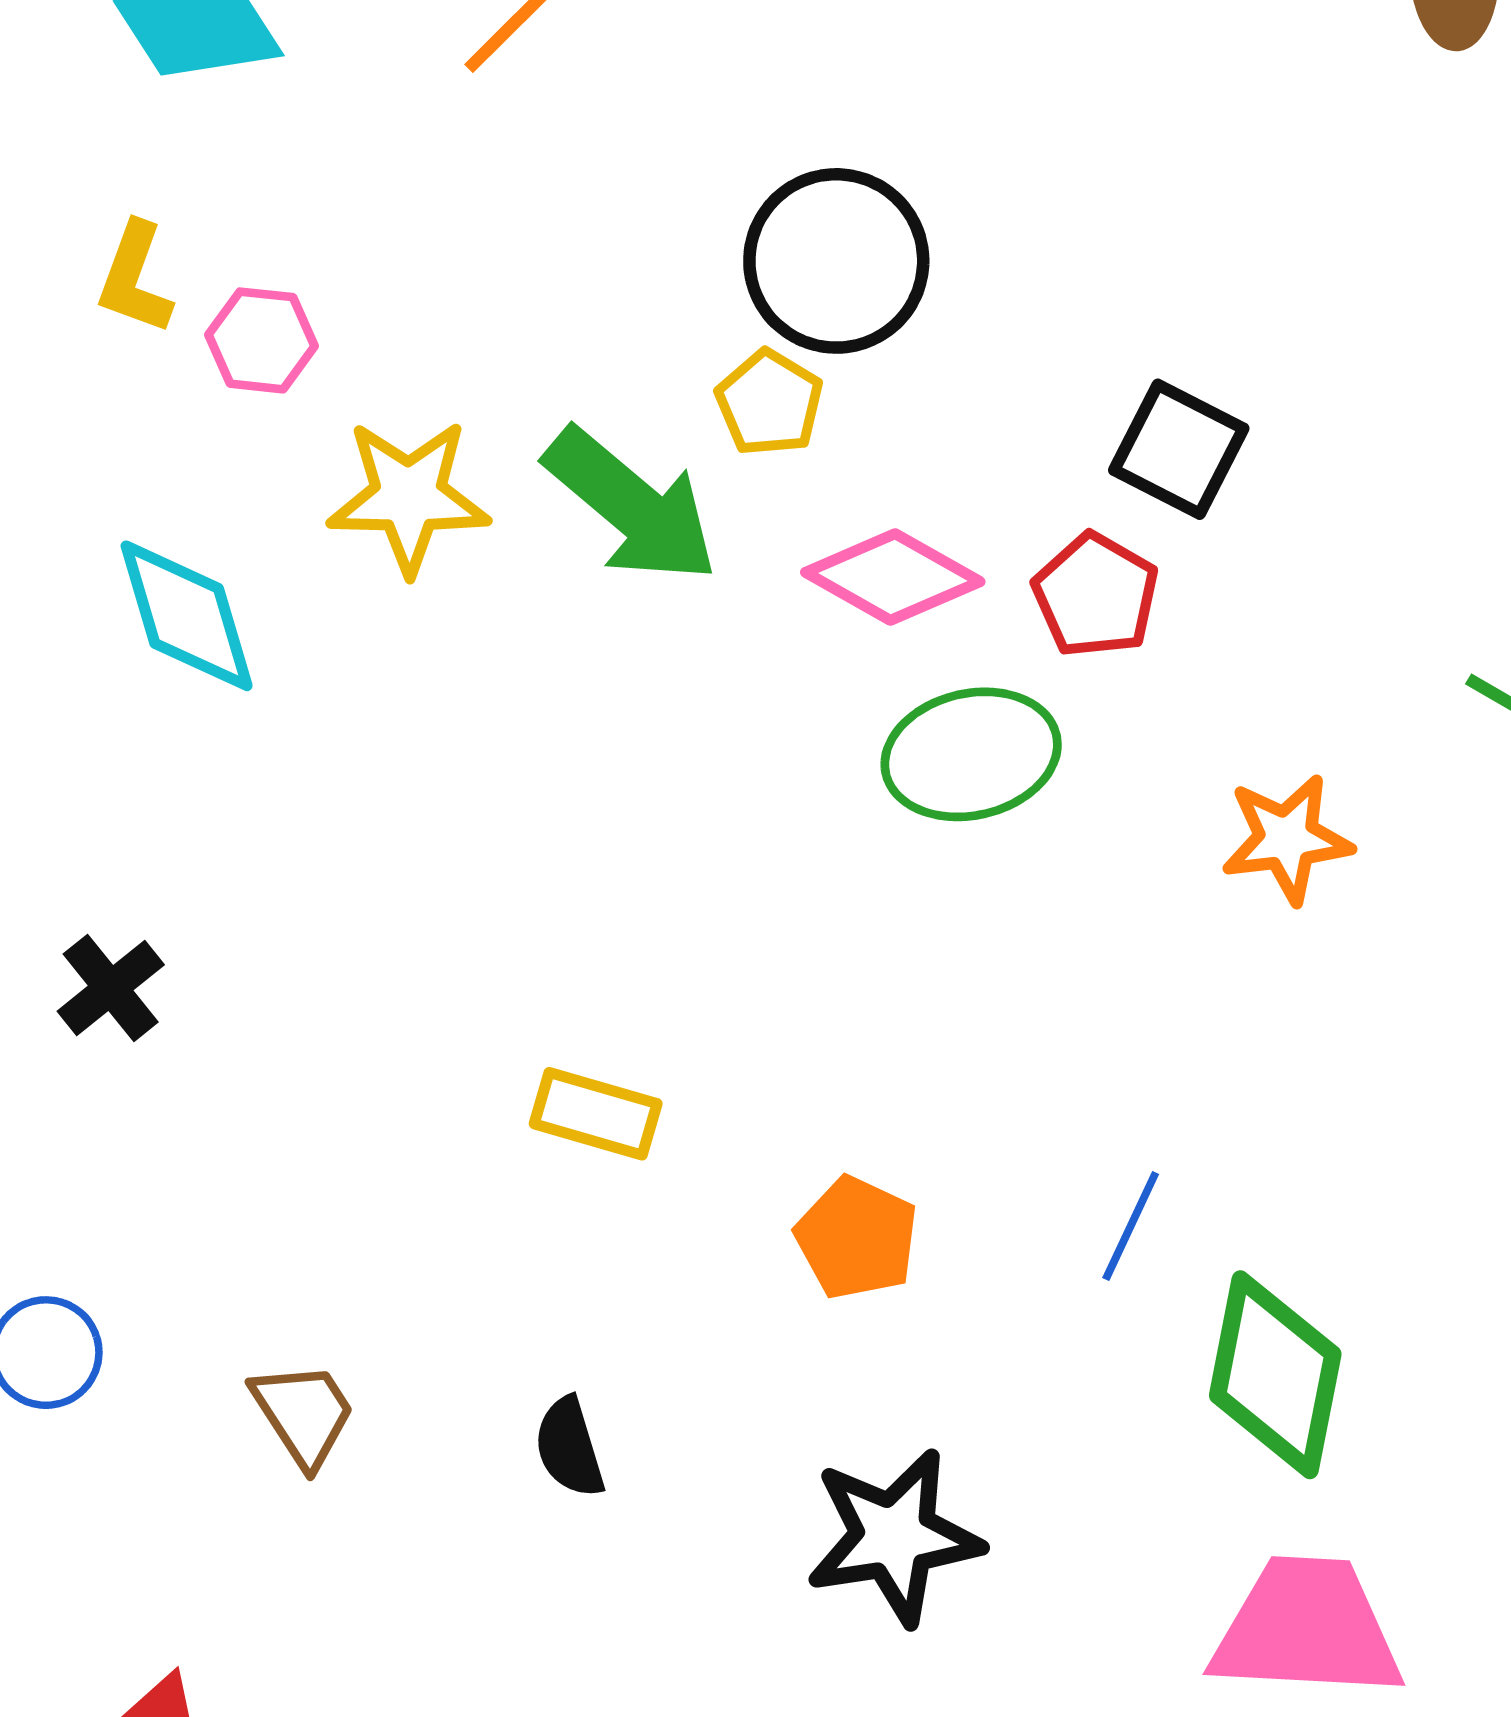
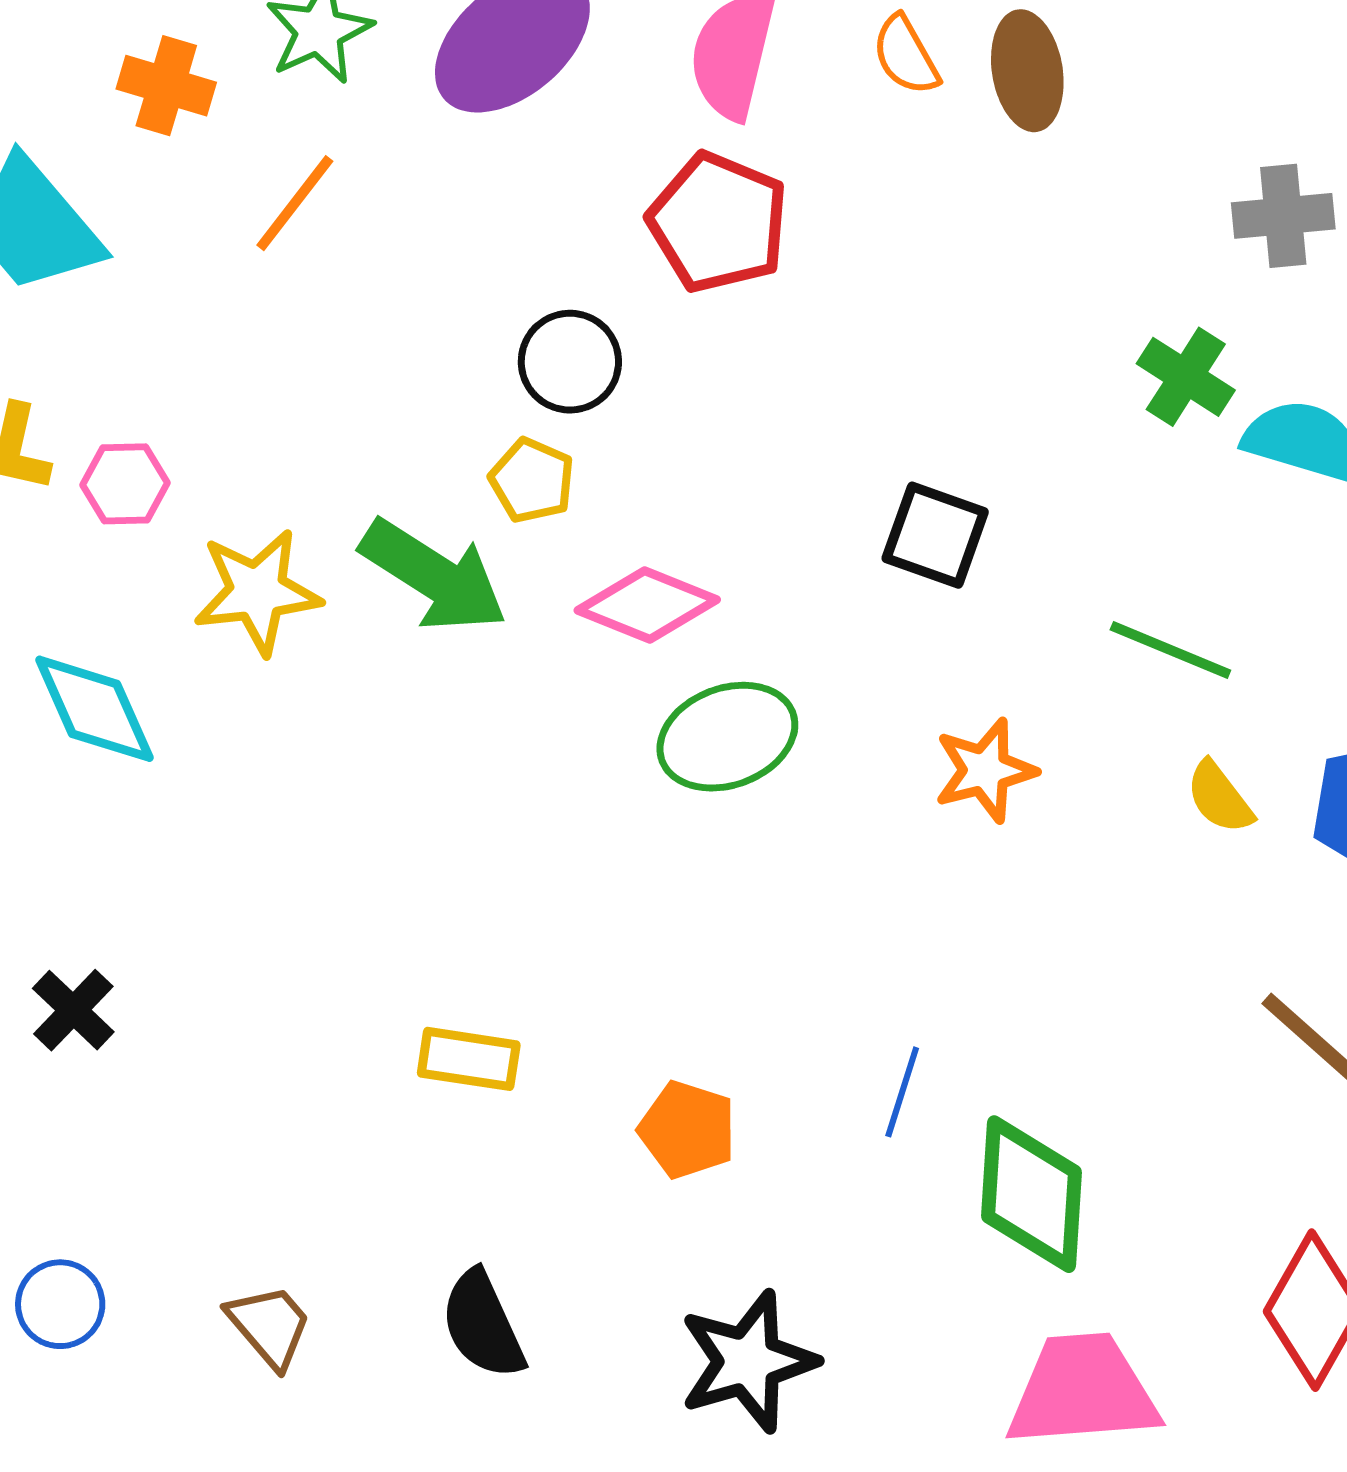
black circle: (836, 261) -> (570, 362), size x0.7
black square: (1179, 449) -> (935, 535), moved
red pentagon: (1096, 595) -> (718, 222), moved, size x1.4
black semicircle: (569, 1447) -> (483, 1325), size x1.4

